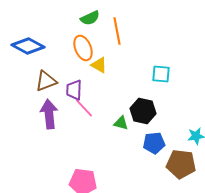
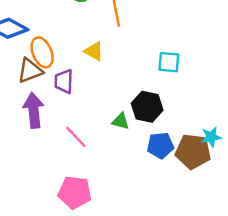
orange ellipse: (83, 48) -> (42, 52), moved
pink line: (84, 108) -> (76, 137), moved
brown pentagon: (181, 164) -> (193, 151), moved

